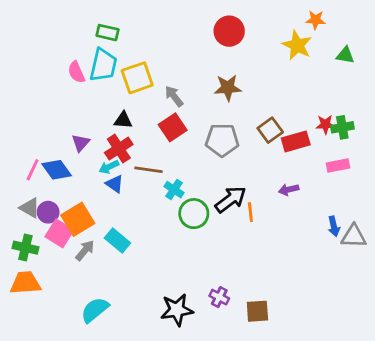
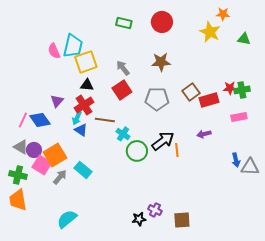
green rectangle: (108, 33) -> (124, 23), moved
yellow square: (137, 78) -> (86, 62), moved
cyan arrow: (109, 167) -> (77, 118), turned -40
orange trapezoid: (25, 283) -> (18, 200), turned -95
black star: (177, 310) -> (139, 219), moved, size x0.6

